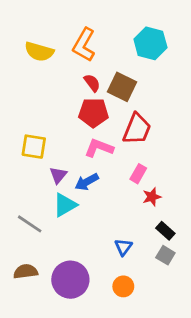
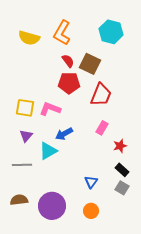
pink L-shape: (99, 148) -> (50, 109), moved
purple triangle: (58, 175) -> (26, 136), moved
red star: (152, 197) -> (120, 146), moved
gray line: (30, 224) -> (22, 165), turned -36

